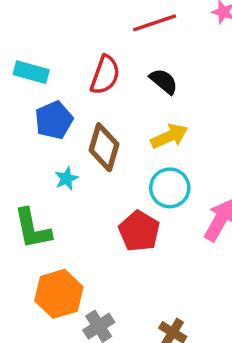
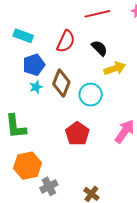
yellow arrow: (169, 136) -> (115, 68), moved
cyan star: (66, 178) -> (36, 87), moved
cyan circle: (170, 188) -> (91, 95), moved

